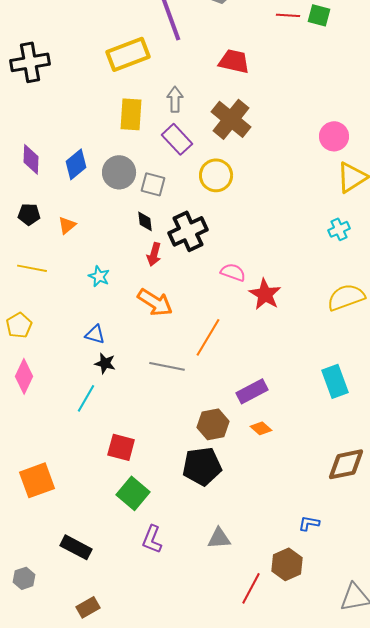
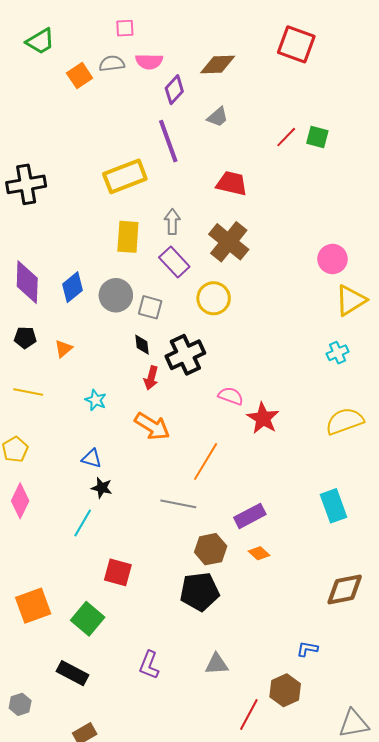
red line: (288, 15) -> (286, 137), turned -50
purple diamond: (31, 159) -> (27, 282), size x1.4
gray line: (167, 366) -> (178, 504), moved
green square: (133, 493) -> (88, 619), moved

